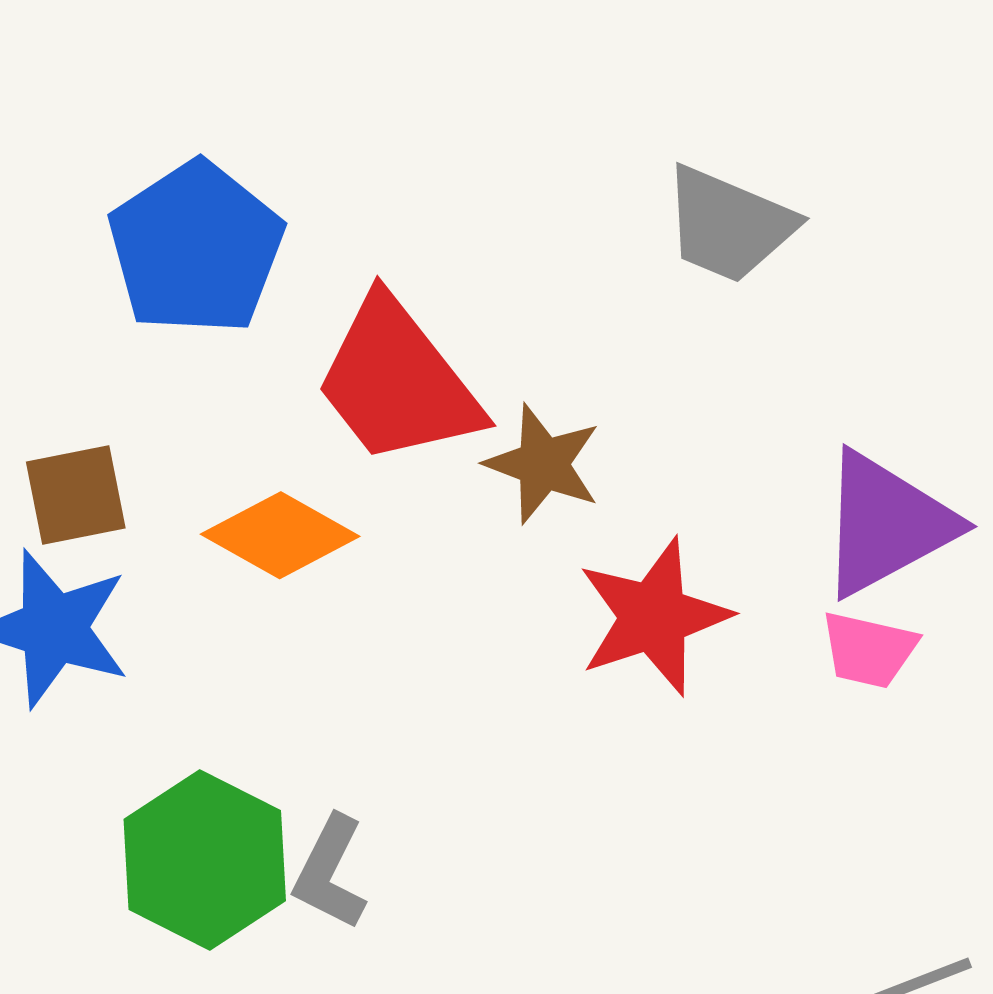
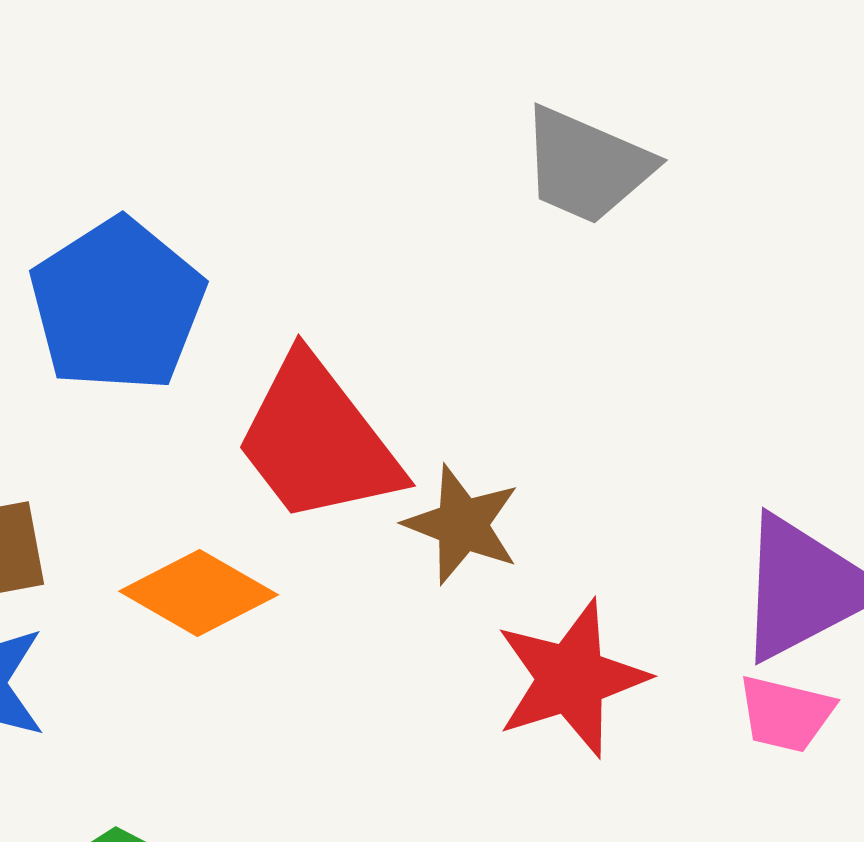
gray trapezoid: (729, 225) -> (586, 166), moved

